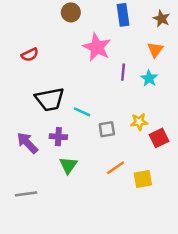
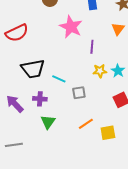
red semicircle: (30, 55) -> (17, 33), size x1.6
cyan star: (149, 78) -> (118, 71), moved
yellow star: (139, 122) -> (100, 71), moved

